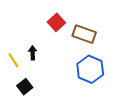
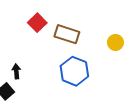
black arrow: (33, 53) -> (16, 71), moved

